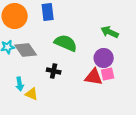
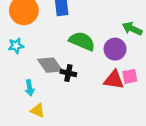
gray diamond: (26, 50) -> (50, 65), moved
purple circle: (104, 58) -> (115, 49), moved
yellow triangle: (32, 94) -> (38, 111), moved

